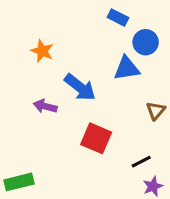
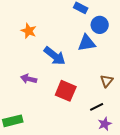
purple arrow: (45, 106) -> (29, 79), moved
brown triangle: (156, 111) -> (107, 81), moved

